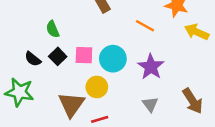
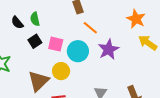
orange line: (145, 26) -> (90, 28), moved
black semicircle: (33, 59) -> (17, 23), moved
purple star: (151, 67) -> (108, 49), moved

